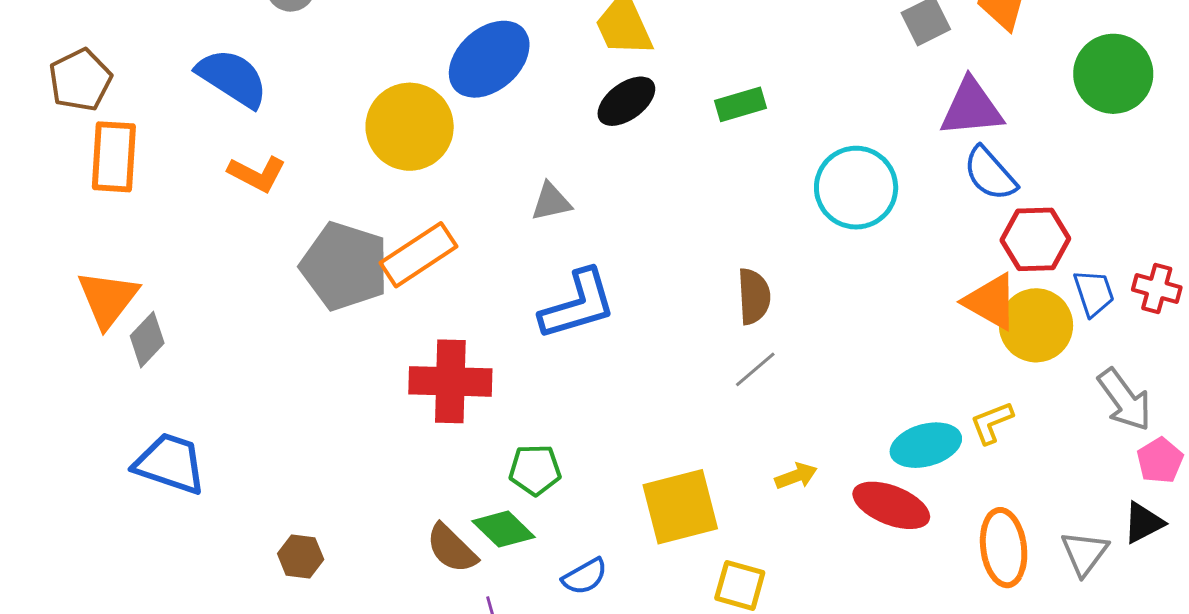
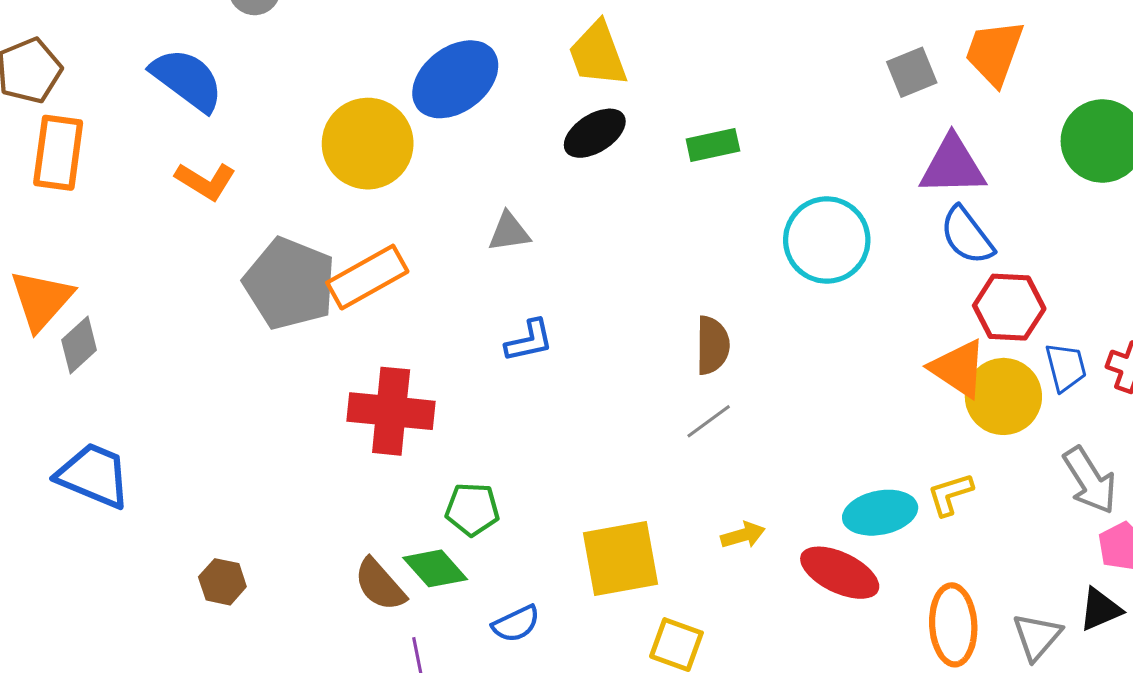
blue L-shape: (578, 305) -> (529, 341), size x0.6

